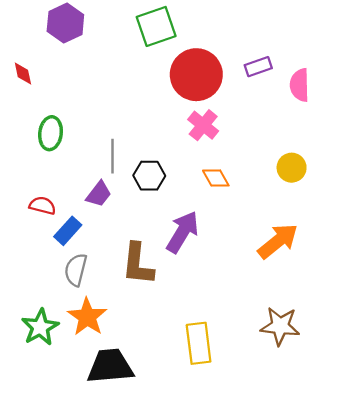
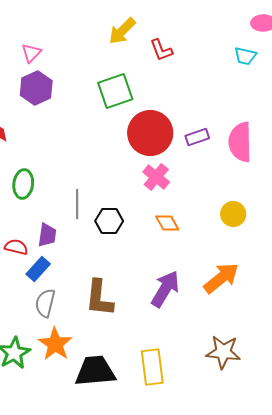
purple rectangle: (258, 67) -> (197, 137), moved
pink semicircle: (300, 85) -> (240, 142), size x1.4
purple trapezoid: (99, 194) -> (47, 235), moved, turned -30
purple arrow: (183, 232) -> (165, 289), moved
black trapezoid: (110, 366) -> (95, 371), moved

